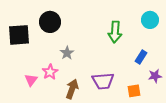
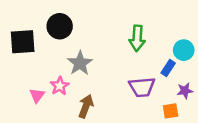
cyan circle: (150, 20) -> (184, 50), moved
gray star: (67, 53) -> (80, 63), size x1.5
purple trapezoid: (103, 81) -> (142, 87), moved
orange square: (134, 91) -> (171, 111), moved

